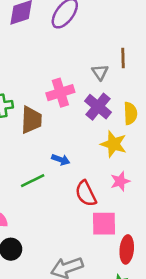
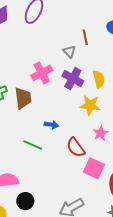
green line: (33, 181) -> (33, 145), turned 60
pink square: (104, 224) -> (94, 168), turned 35

